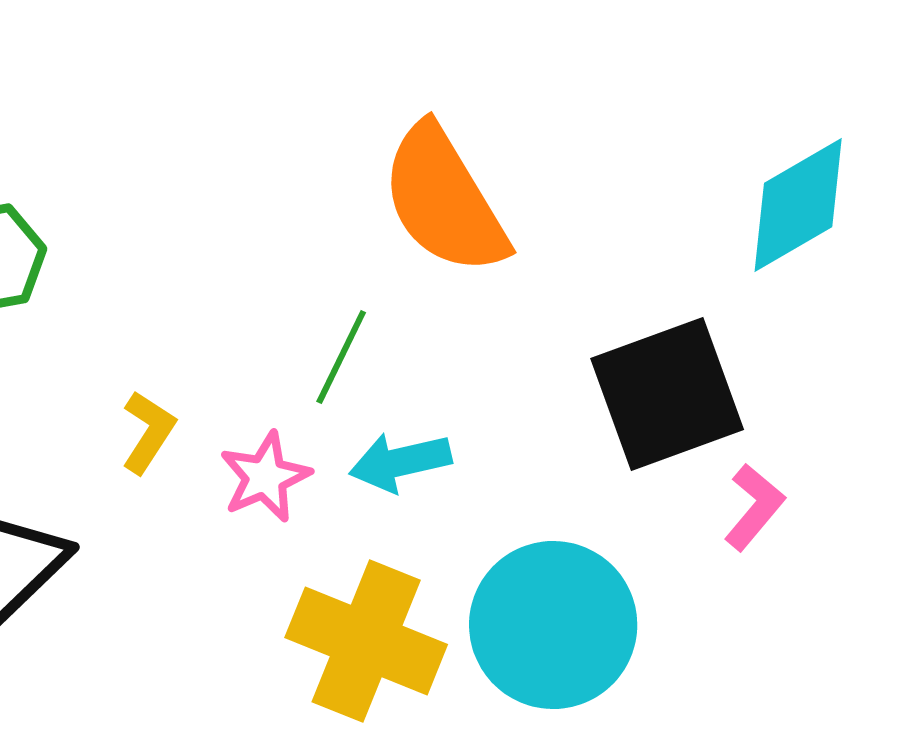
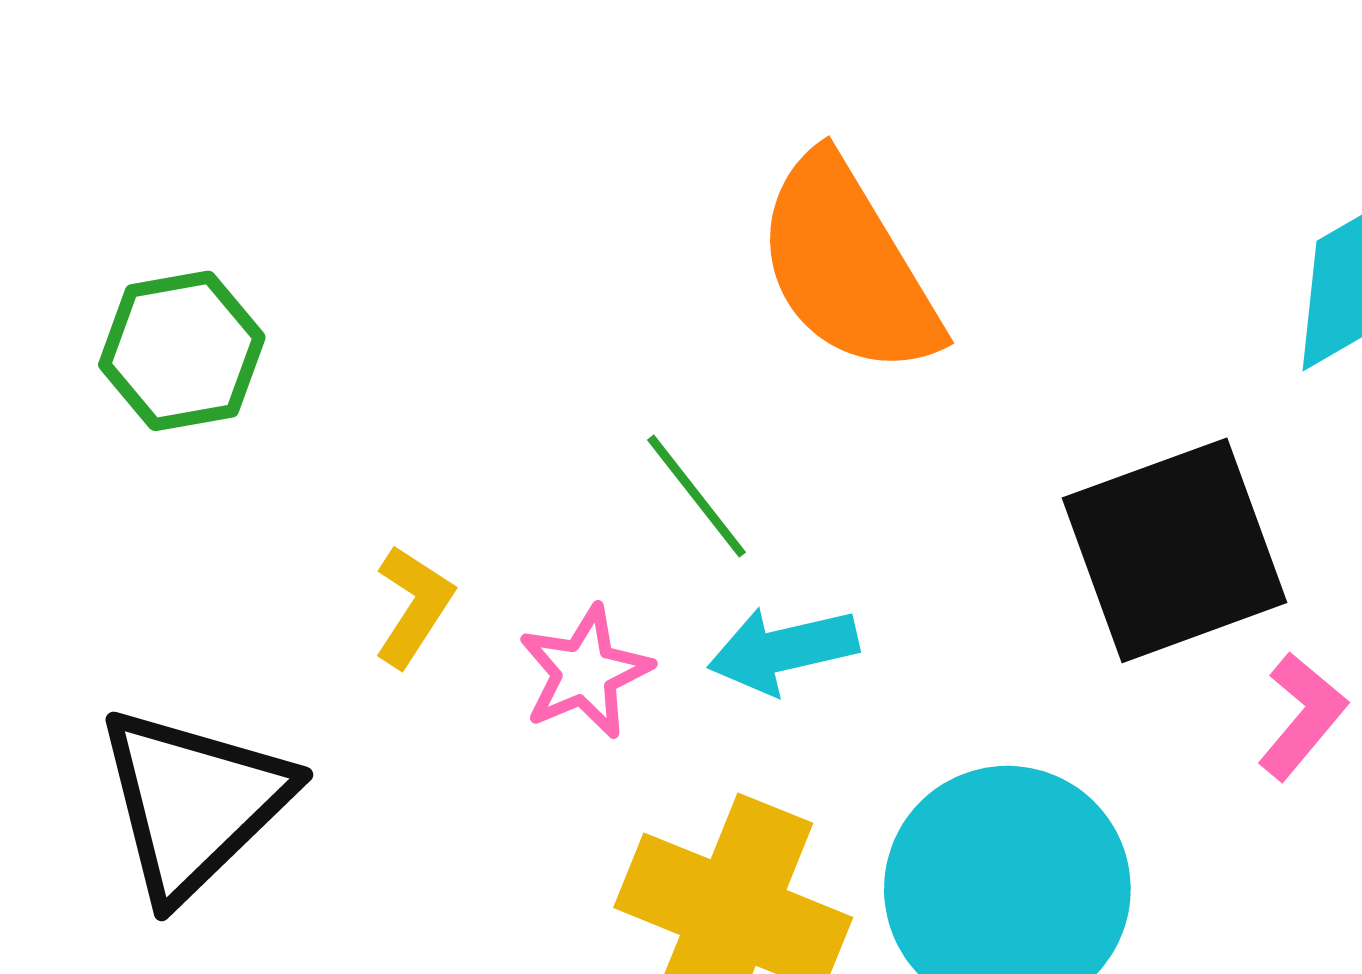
green line: (341, 357) -> (696, 496), turned -64

